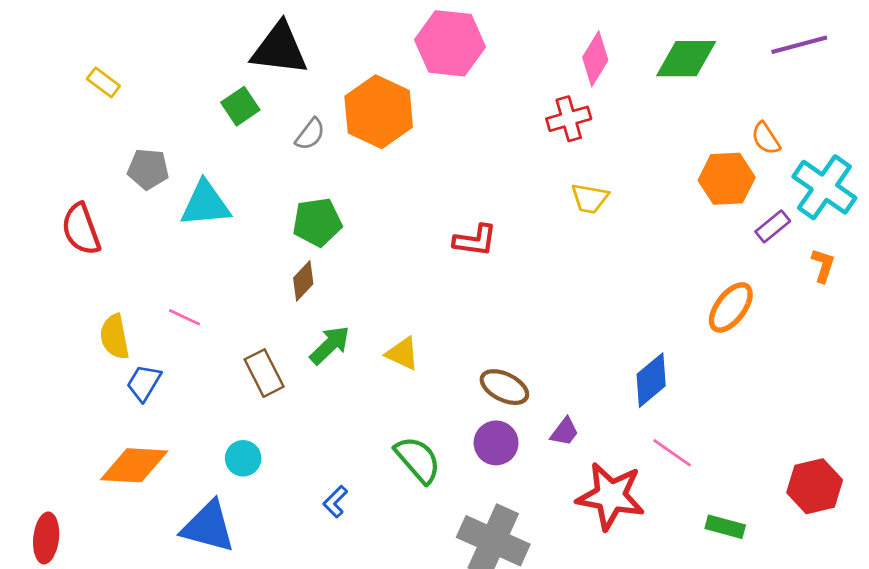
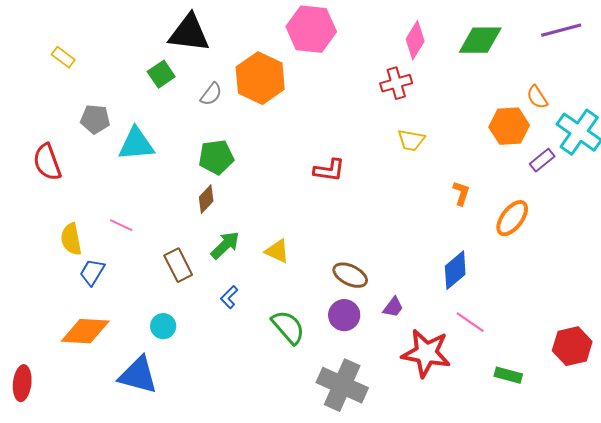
orange L-shape: (823, 265) -> (461, 193), moved
blue L-shape: (335, 502) -> (229, 297), moved

